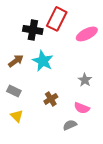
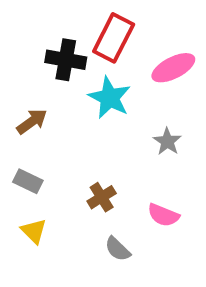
cyan star: (43, 61) -> (110, 98), moved
gray star: (85, 80) -> (167, 141), moved
gray semicircle: (70, 125) -> (118, 249), moved, turned -112

